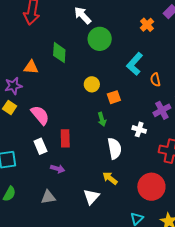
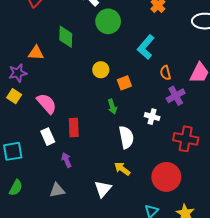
orange semicircle: (155, 80) -> (165, 73), moved
purple arrow: (58, 169) -> (66, 160), turned -128

